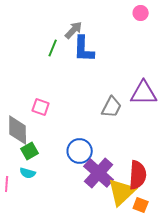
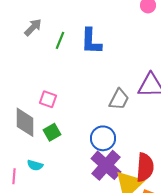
gray arrow: (74, 30) -> (33, 27), moved
green square: (30, 151) -> (52, 132), moved
blue circle: (80, 151) -> (103, 138), moved

